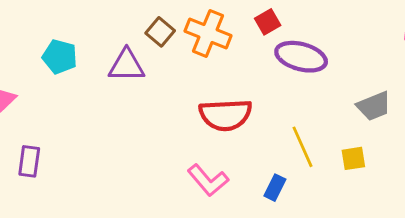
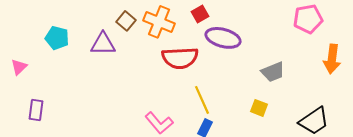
red semicircle: (225, 115) -> (180, 58), moved
yellow line: (303, 147) -> (202, 100), moved
yellow square: (353, 158) -> (259, 108), turned 30

